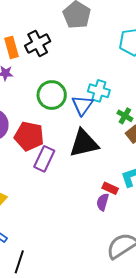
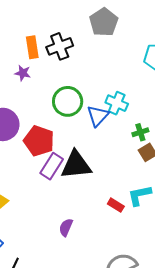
green cross: (125, 116) -> (140, 132), turned 35
black triangle: (84, 143) -> (76, 165), moved
purple semicircle: (103, 202) -> (66, 227), moved

